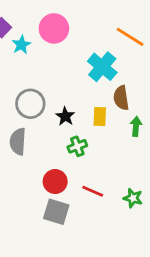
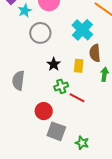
gray circle: (30, 104) -> (40, 33), moved
red line: (93, 191) -> (77, 98), moved
green star: (133, 198) -> (82, 143), moved
gray square: (56, 212) -> (56, 131), moved

